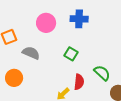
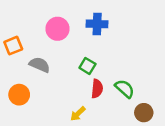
red semicircle: (79, 82) -> (97, 89), moved

